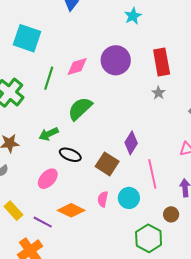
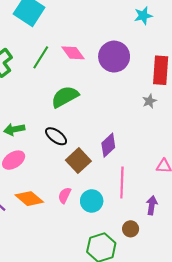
pink diamond: (77, 67) -> (73, 53), turned 55
green arrow: (49, 134) -> (14, 129), moved
black ellipse: (70, 155) -> (56, 136), moved

